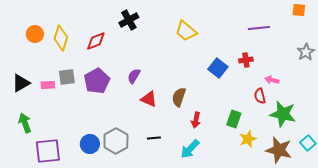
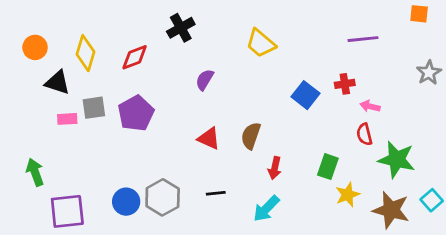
orange circle: (35, 34) -> (35, 47), moved
purple semicircle: (134, 76) -> (205, 80), moved
pink arrow: (272, 80) -> (370, 106), moved
black triangle: (21, 83) -> (57, 82), moved, turned 48

